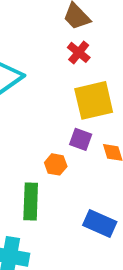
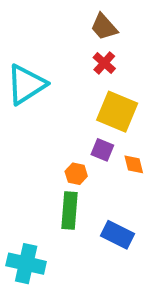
yellow square: (94, 100) -> (117, 112), turned 33
green rectangle: (31, 201) -> (70, 211), moved

